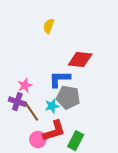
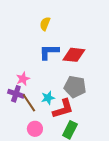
blue L-shape: (59, 79) -> (49, 52), moved
gray pentagon: (68, 97) -> (75, 87), moved
red L-shape: (54, 131) -> (63, 109), moved

